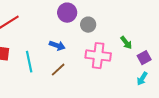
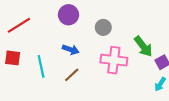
purple circle: (67, 13) -> (68, 15), moved
green arrow: (126, 43) -> (143, 46), size x1.5

